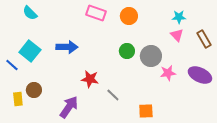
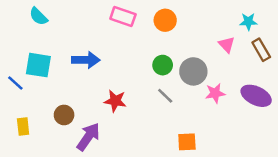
cyan star: (179, 17) -> (248, 22), moved
cyan square: (30, 51) -> (38, 65), turned -30
brown circle: (34, 90) -> (64, 115), moved
gray line: (113, 95) -> (165, 96), moved

